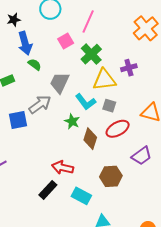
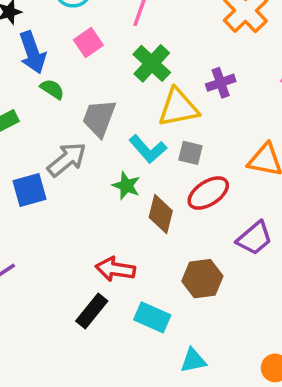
pink square: (66, 41) -> (88, 43), moved

